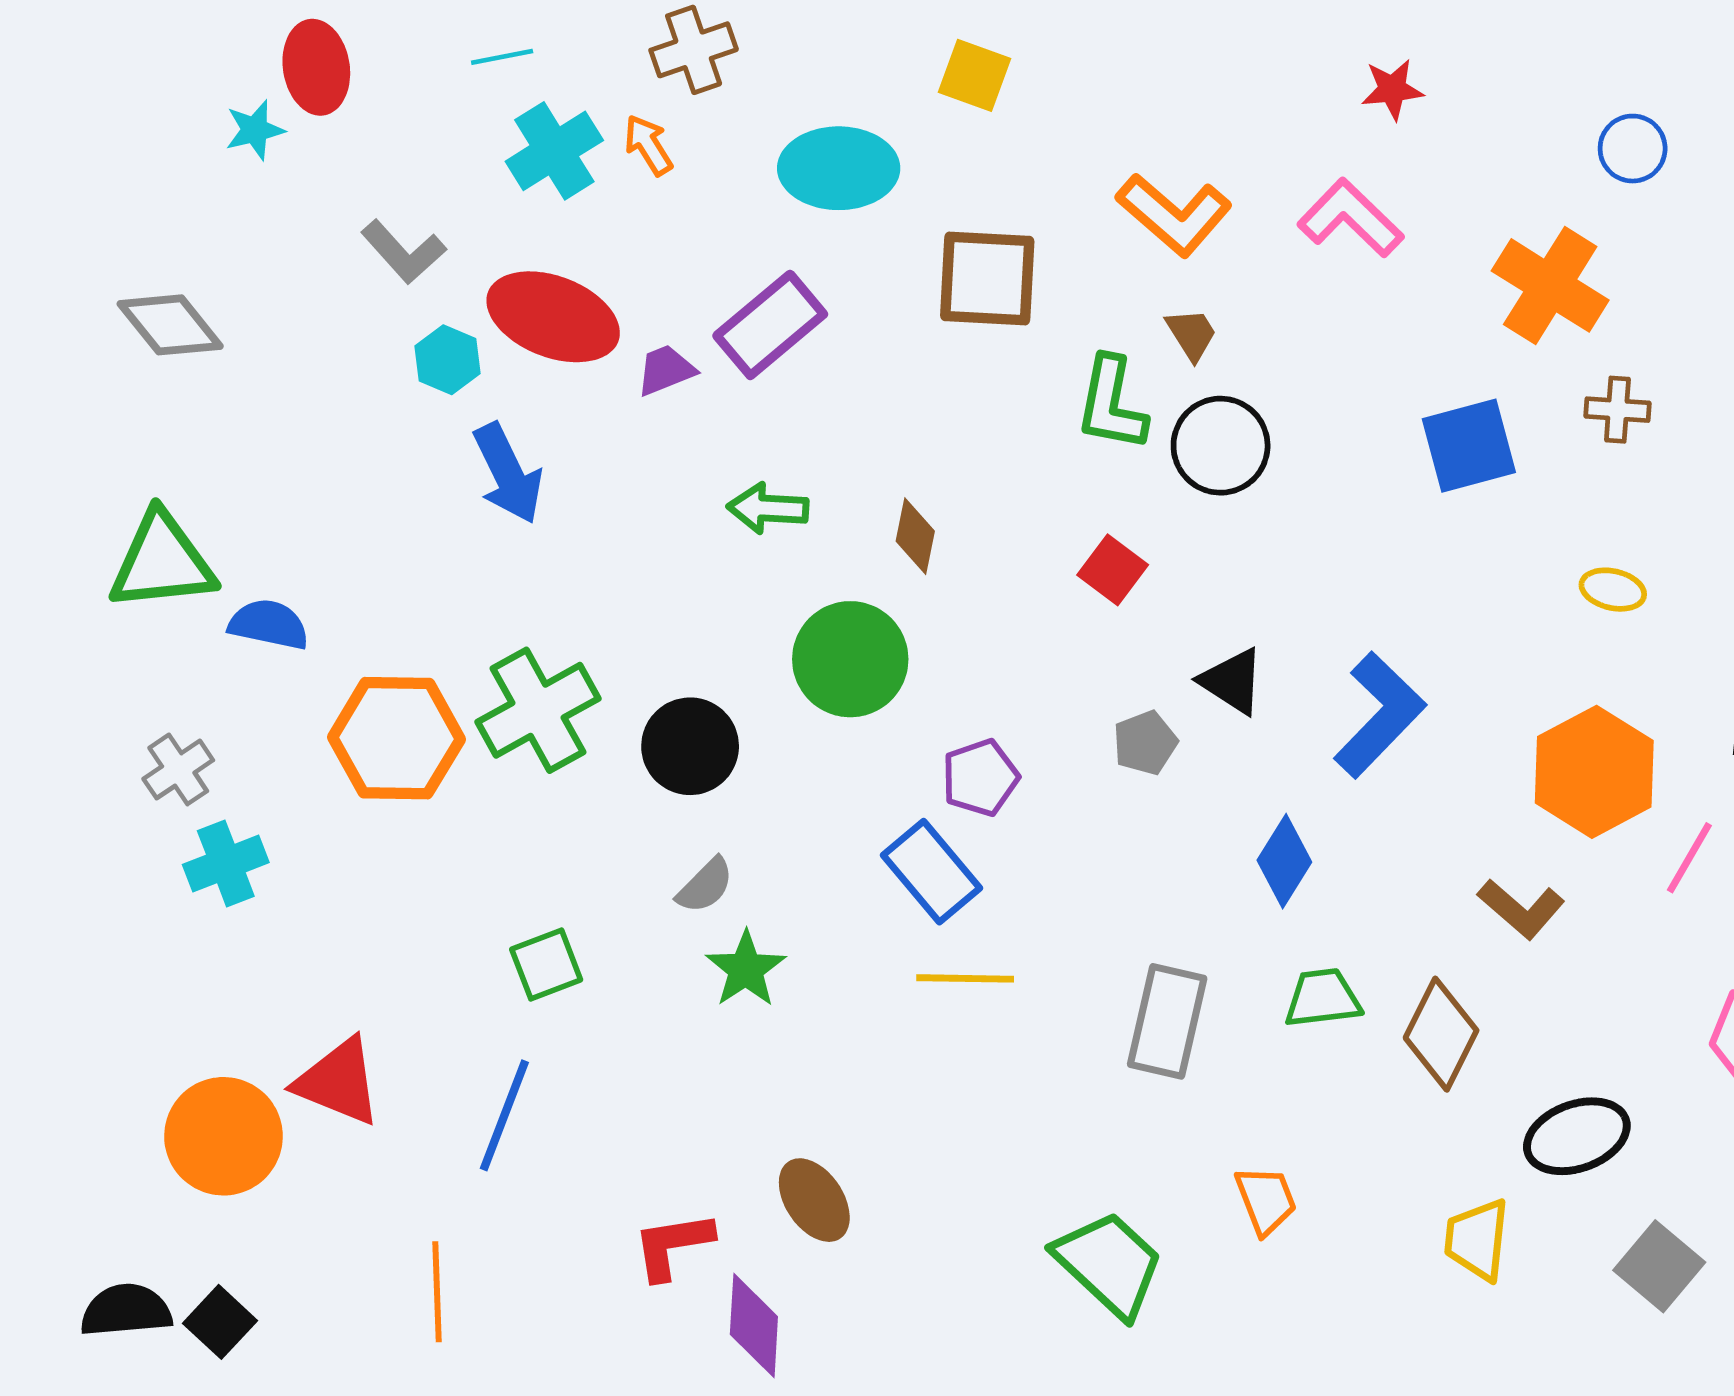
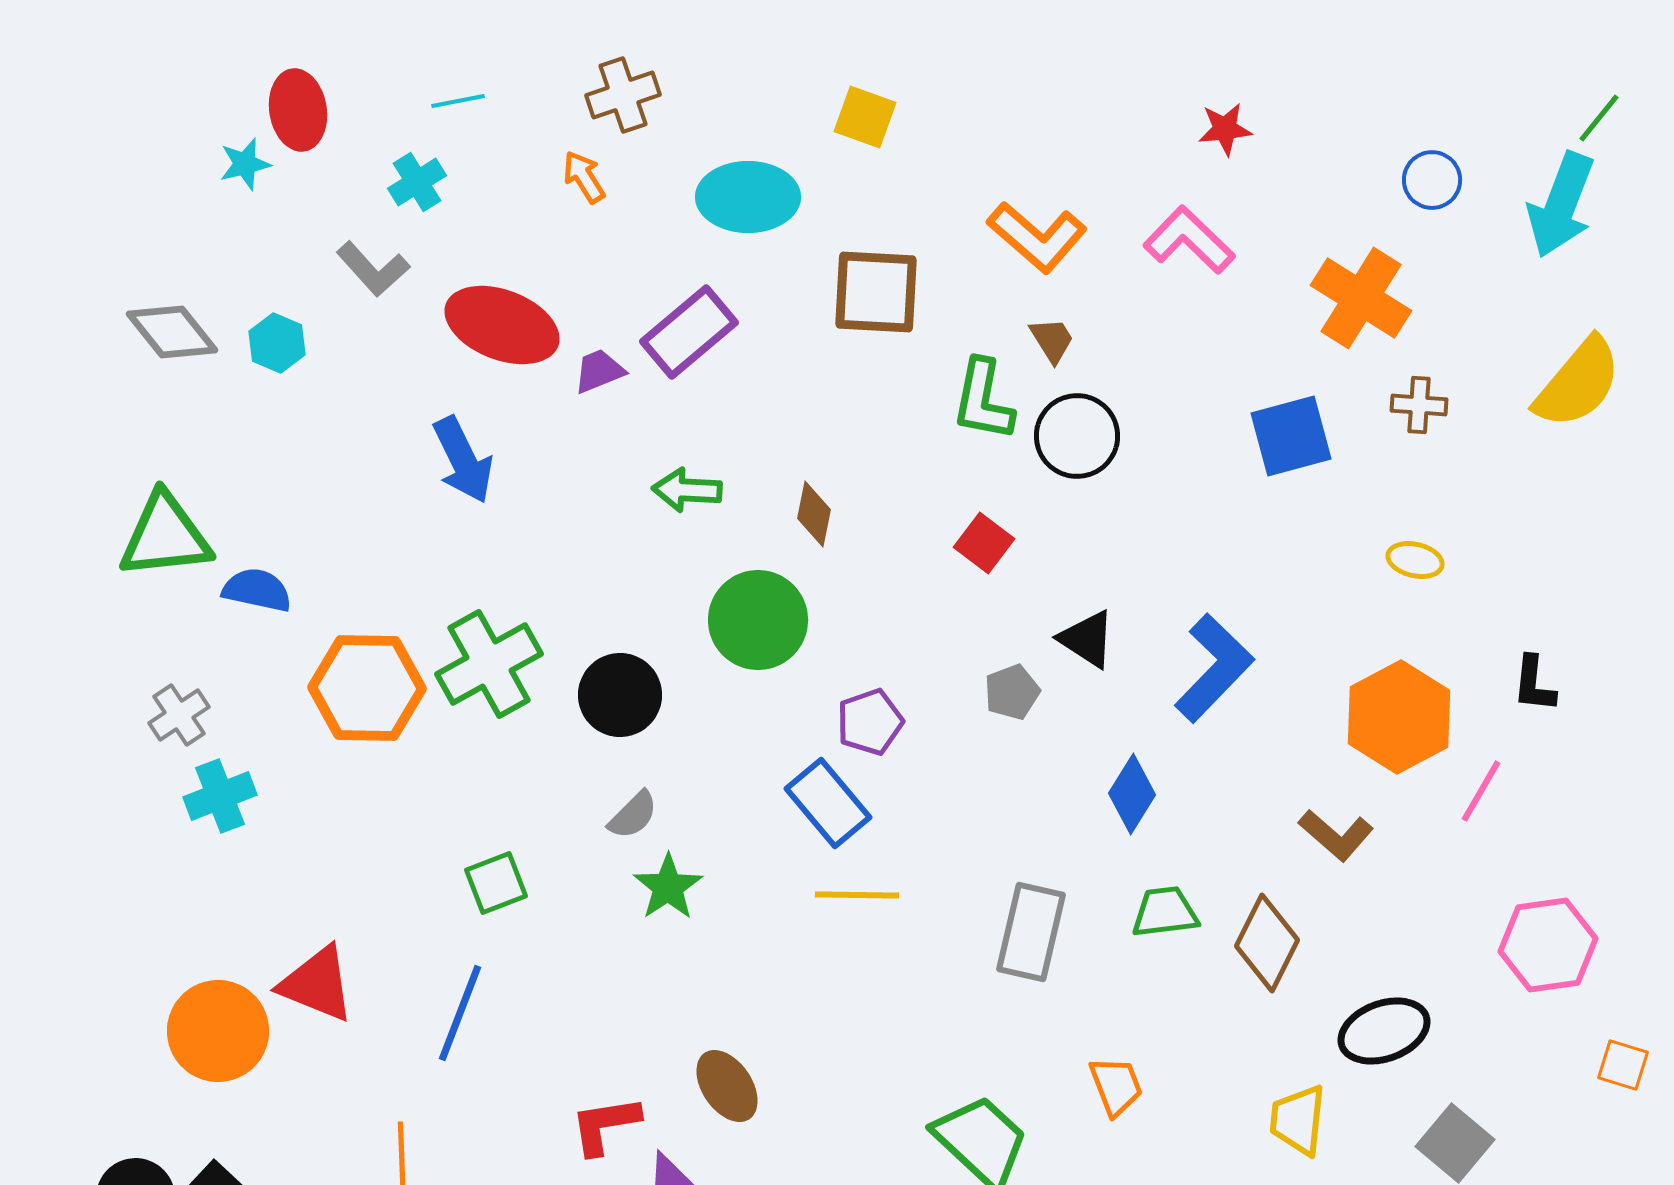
cyan cross: (554, 151) -> (417, 182), moved, size x0.7
cyan hexagon: (447, 360) -> (277, 343), moved

